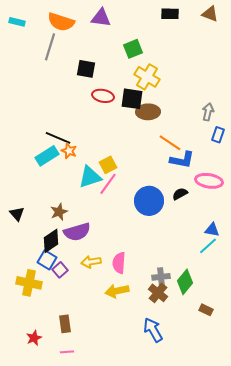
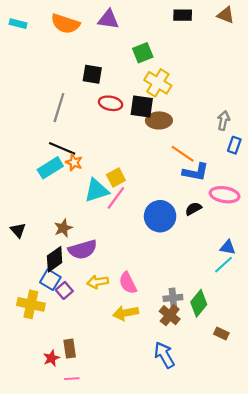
gray line: (50, 47) -> (59, 108), moved
pink semicircle: (119, 263) -> (128, 283), turned -30
red star: (34, 338) -> (51, 358), moved

